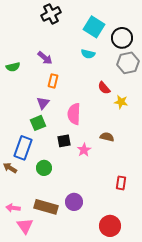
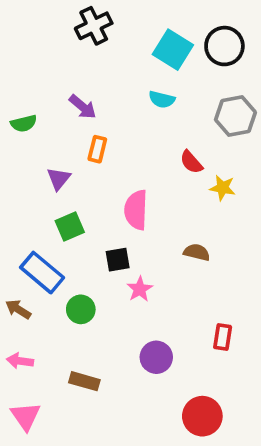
black circle: (122, 38) -> (224, 46), moved
purple triangle: (43, 103) -> (59, 179), moved
blue rectangle: (23, 148) -> (42, 273), turned -70
pink star: (84, 150) -> (140, 289), moved
purple circle: (74, 202) -> (156, 357), moved
brown rectangle: (46, 207) -> (84, 381), size x0.7
pink arrow: (13, 208) -> (20, 361), moved
pink triangle: (25, 226) -> (26, 416), moved

